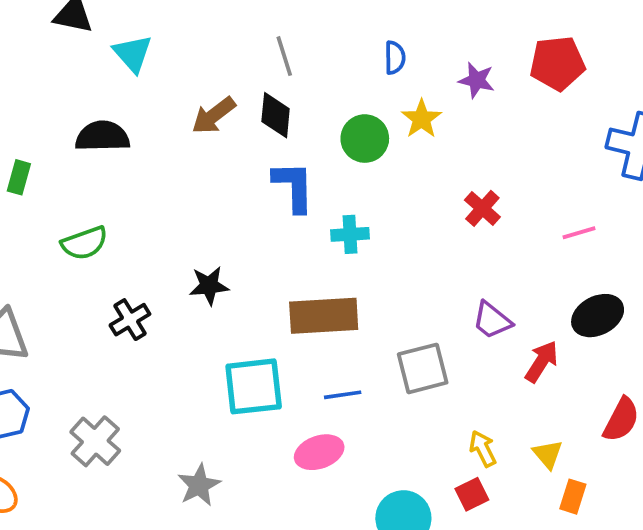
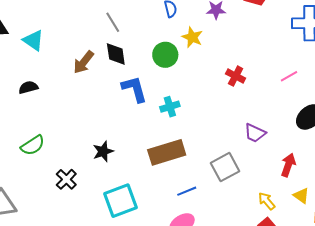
black semicircle: (102, 136) -> (28, 87), size x0.7
red arrow: (542, 362) -> (288, 165), moved
cyan square: (254, 386) -> (120, 201), moved

